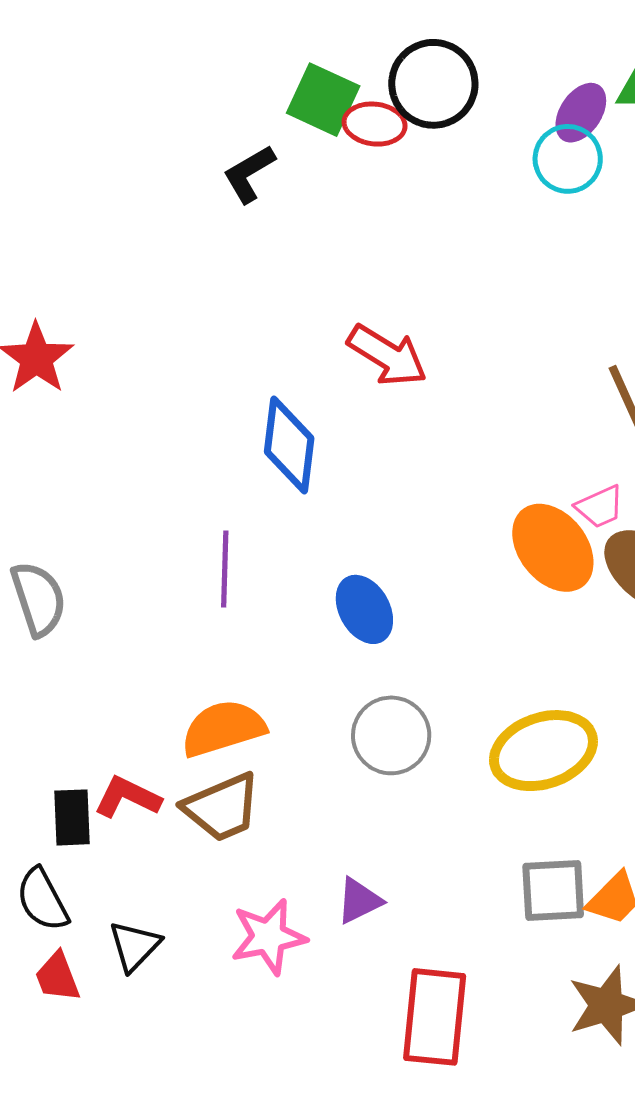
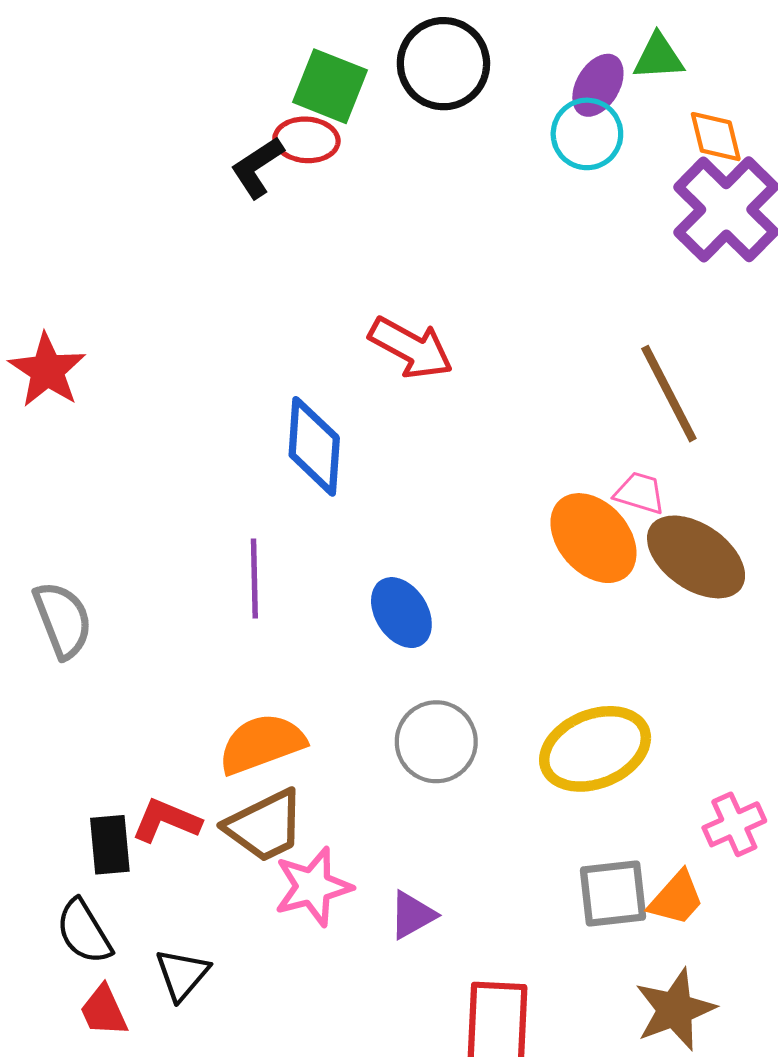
red ellipse: (375, 124) -> (306, 140), moved
pink trapezoid: (600, 507) -> (640, 493), turned -136
pink star: (269, 937) -> (313, 887), moved

